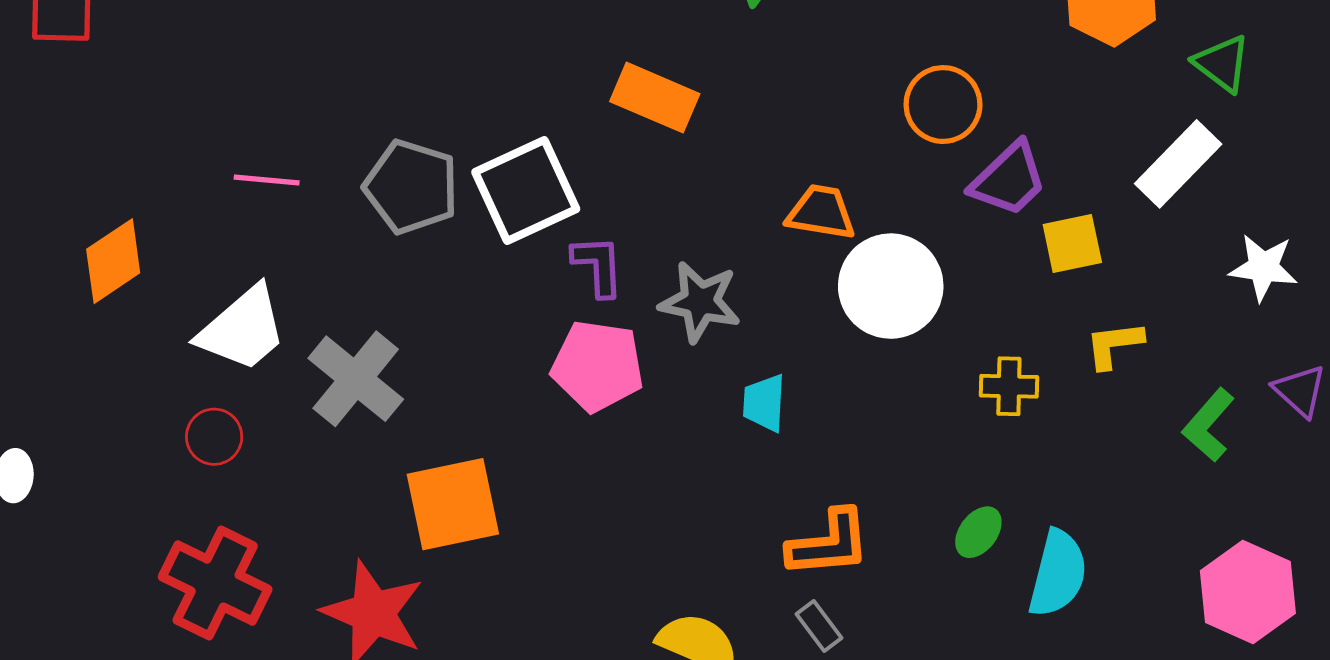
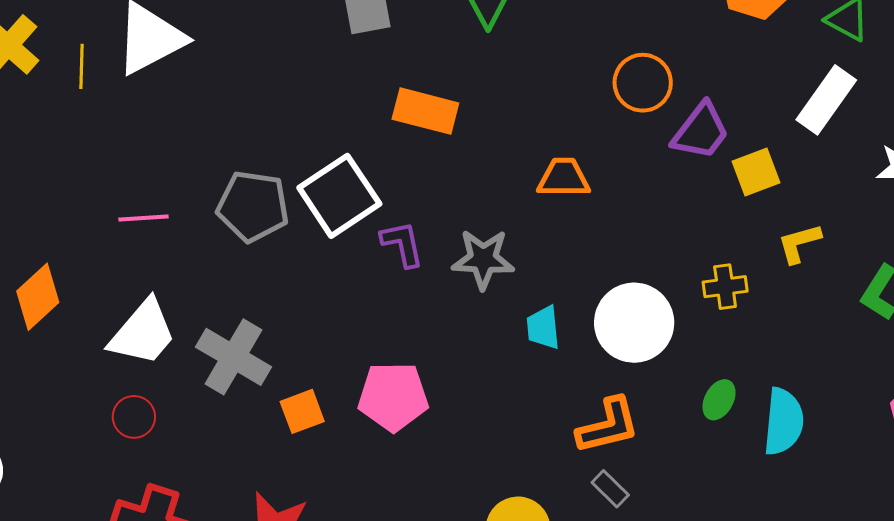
white circle: (891, 286) -> (634, 323), moved
pink pentagon: (598, 366) -> (393, 397), moved
orange square: (453, 504) -> (302, 411), moved, size x0.6

